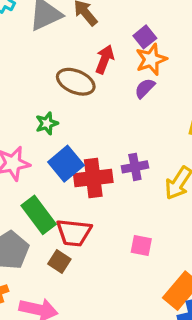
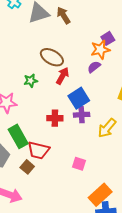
purple square: (145, 37) -> (108, 38), moved
red arrow: (105, 59) -> (63, 76), moved
blue square: (66, 164) -> (79, 98), moved
red cross: (93, 178) -> (55, 118), size x0.7

